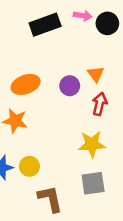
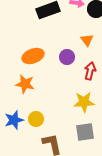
orange triangle: (96, 74) -> (87, 40), moved

